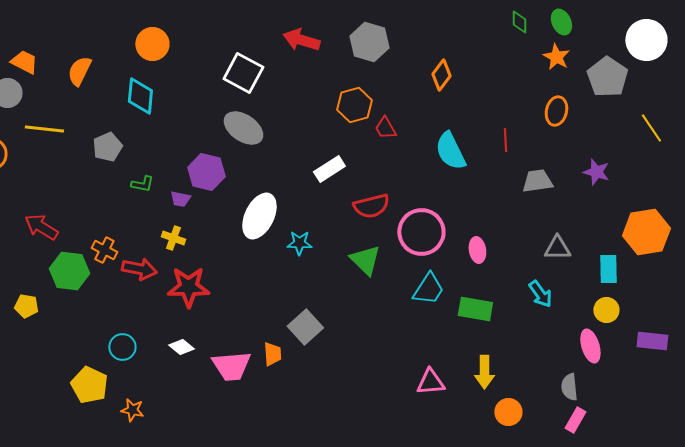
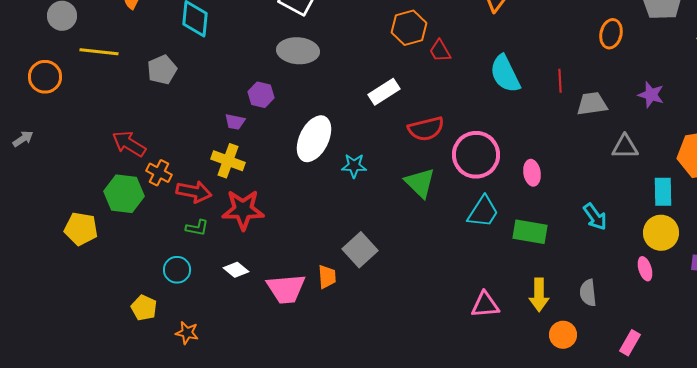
gray ellipse: (243, 128) -> (298, 51), turned -30
red line: (505, 140) -> (560, 81), moved
purple hexagon: (206, 172) -> (261, 95), size x0.7
green L-shape: (142, 184) -> (197, 228), moved
red arrow: (41, 227) -> (129, 144), moved
yellow cross: (173, 238) -> (228, 161), size x1.4
gray triangle: (557, 248) -> (625, 147), moved
yellow pentagon: (26, 306) -> (81, 229), size x1.4
yellow circle: (606, 310) -> (661, 233), size x1.4
pink ellipse: (590, 346) -> (645, 269), size x0.7
yellow pentagon: (89, 385) -> (144, 308), size x0.7
gray semicircle: (569, 387) -> (588, 293), moved

